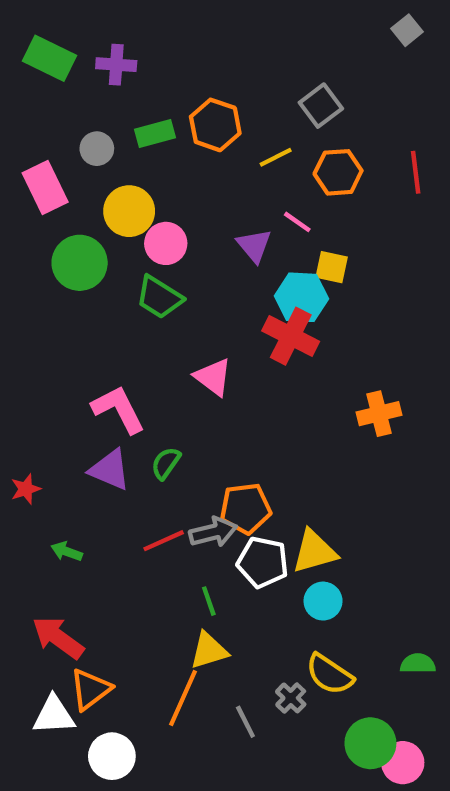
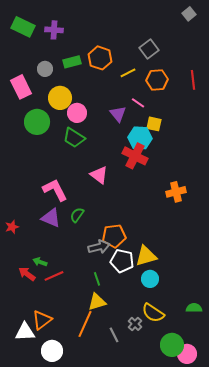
red line: (164, 541) -> (54, 276), moved
green arrow: (67, 551) -> (40, 262), moved
red arrow: (58, 638) -> (27, 274), moved, size x0.7

